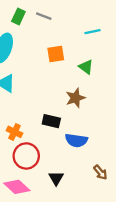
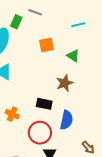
green rectangle: (18, 16) -> (16, 22), moved
blue semicircle: (76, 140) -> (66, 120), turned -84
red circle: (26, 156) -> (40, 133), moved

